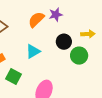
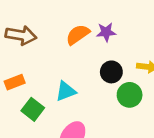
cyan triangle: (33, 51) -> (66, 91), moved

